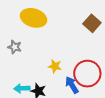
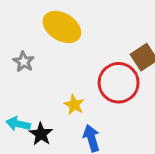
red circle: (87, 74) -> (119, 83), moved

